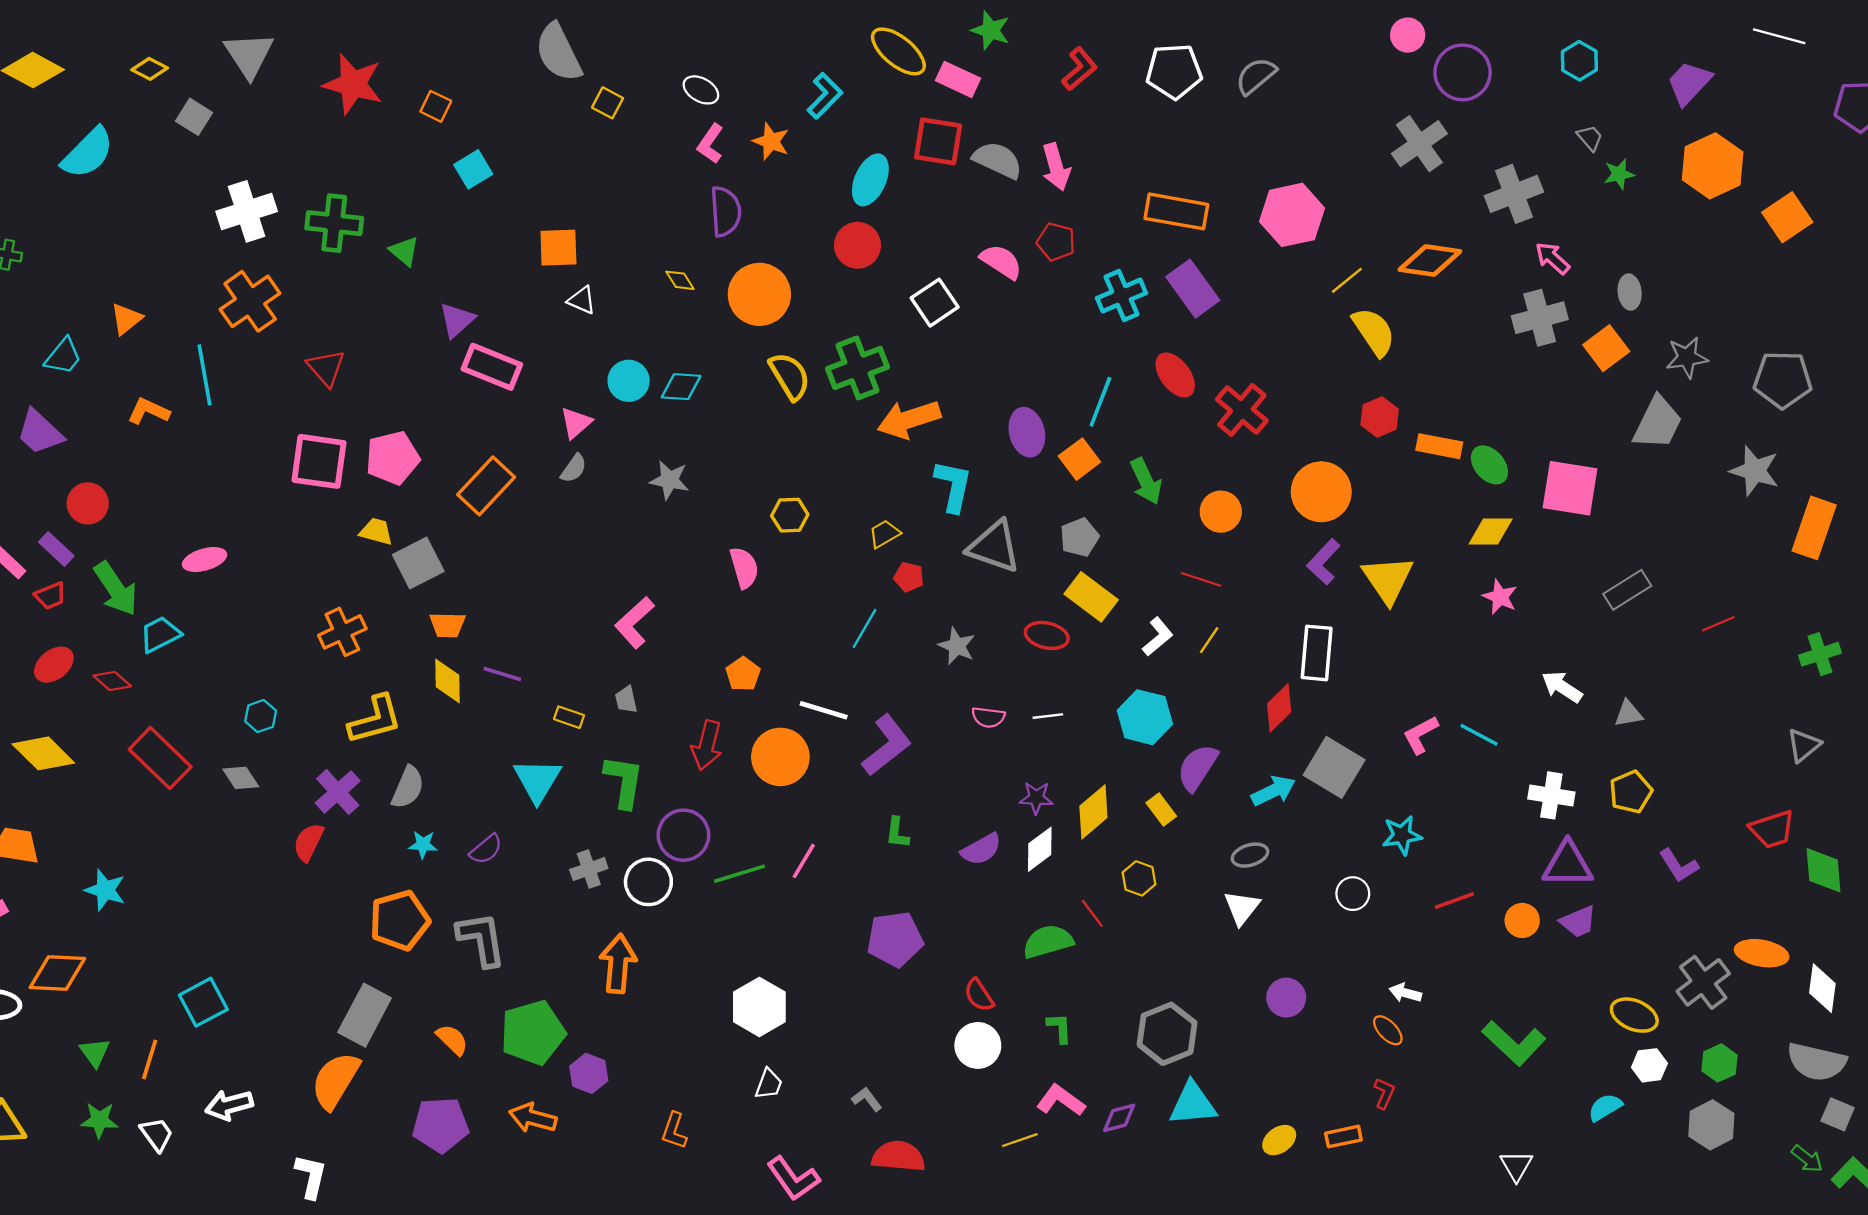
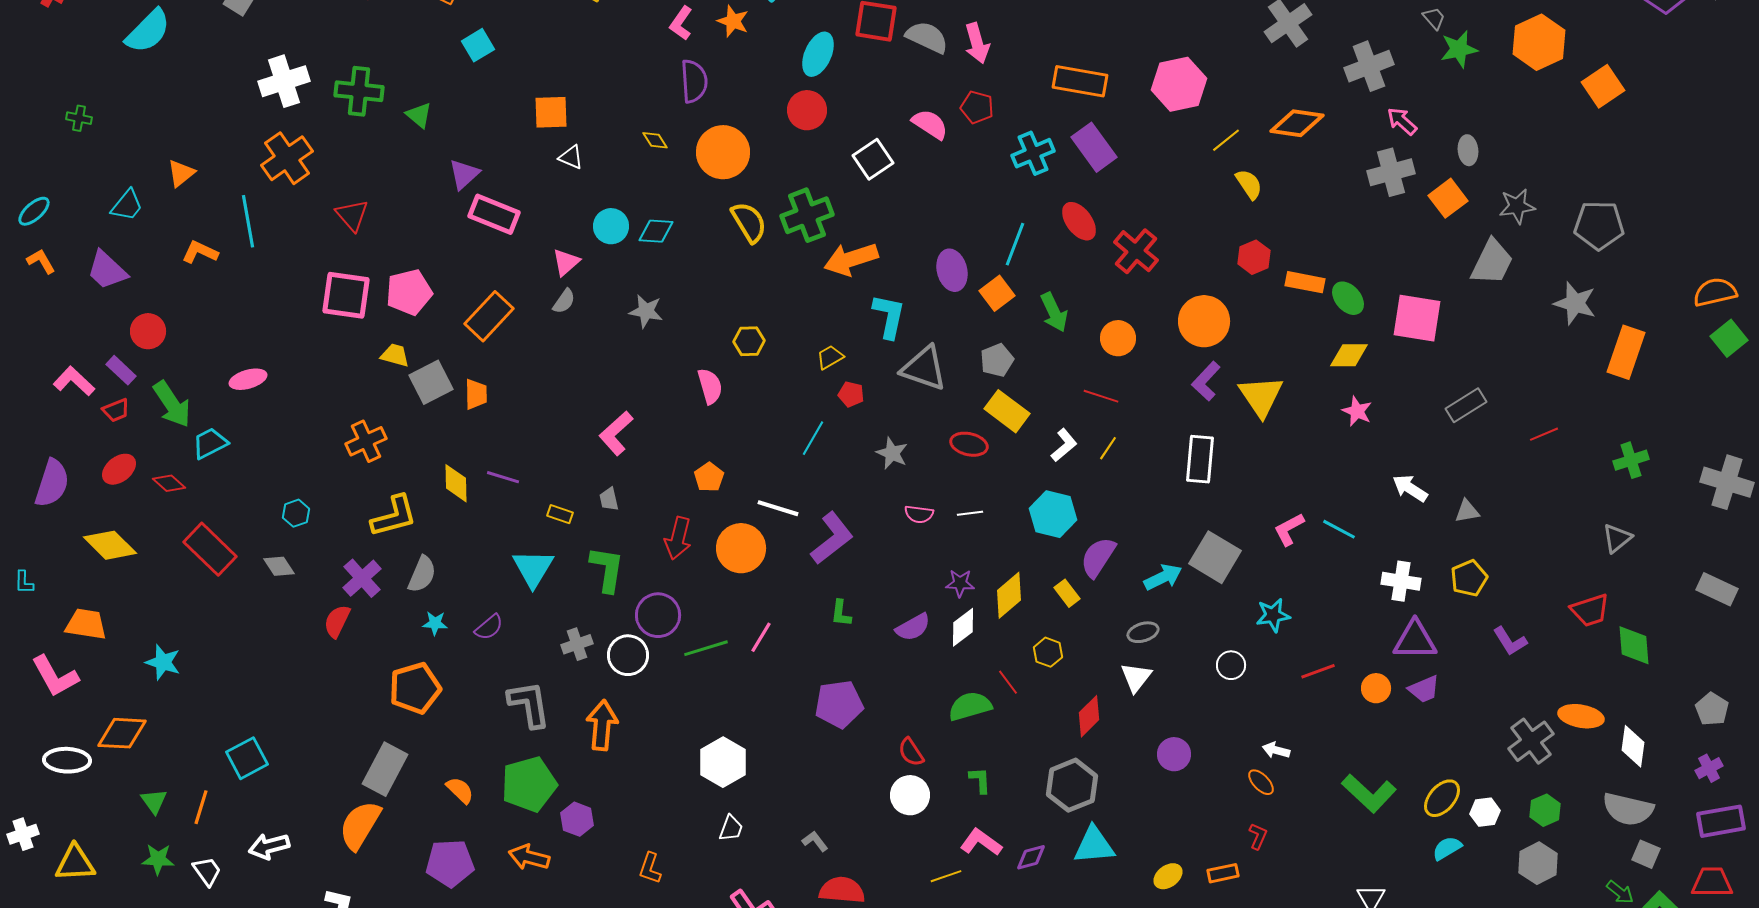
green star: (1619, 174) -> (1459, 49), size x1.4
yellow semicircle: (1374, 332) -> (1249, 184), size x0.7
orange trapezoid: (447, 625) -> (476, 394), moved, turned -92
red diamond: (1279, 708) -> (1089, 716), moved
gray L-shape: (481, 939) -> (529, 704), moved
yellow ellipse: (1634, 1015) -> (1442, 798), moved, turned -72

